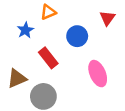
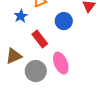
pink ellipse: (98, 74) -> (61, 63), moved

